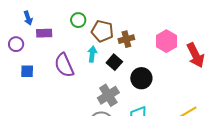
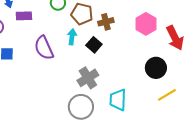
black circle: (141, 78) -> (156, 68), moved

